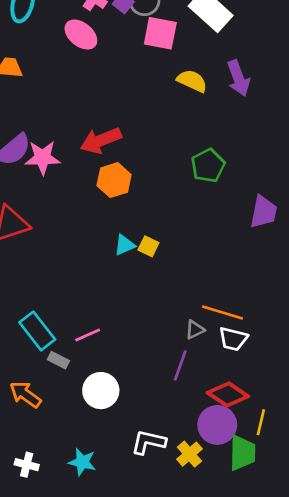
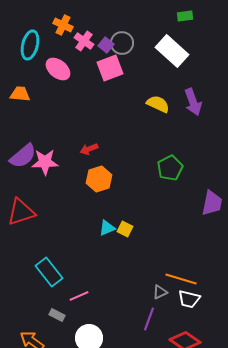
pink square: (160, 33) -> (110, 68), moved, turned -32
pink ellipse: (81, 35) -> (58, 69), moved
red arrow: (101, 140) -> (89, 149), size x0.6
cyan rectangle: (37, 331) -> (49, 272), moved

